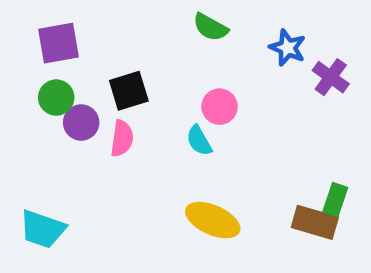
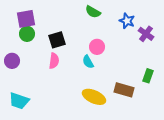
green circle: (56, 98) -> (27, 34), moved
purple circle: (81, 123) -> (12, 61), moved
green rectangle: (335, 200) -> (148, 76), moved
brown rectangle: (315, 222) -> (124, 90), moved

